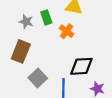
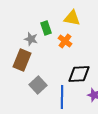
gray star: (26, 22) -> (31, 39), moved

